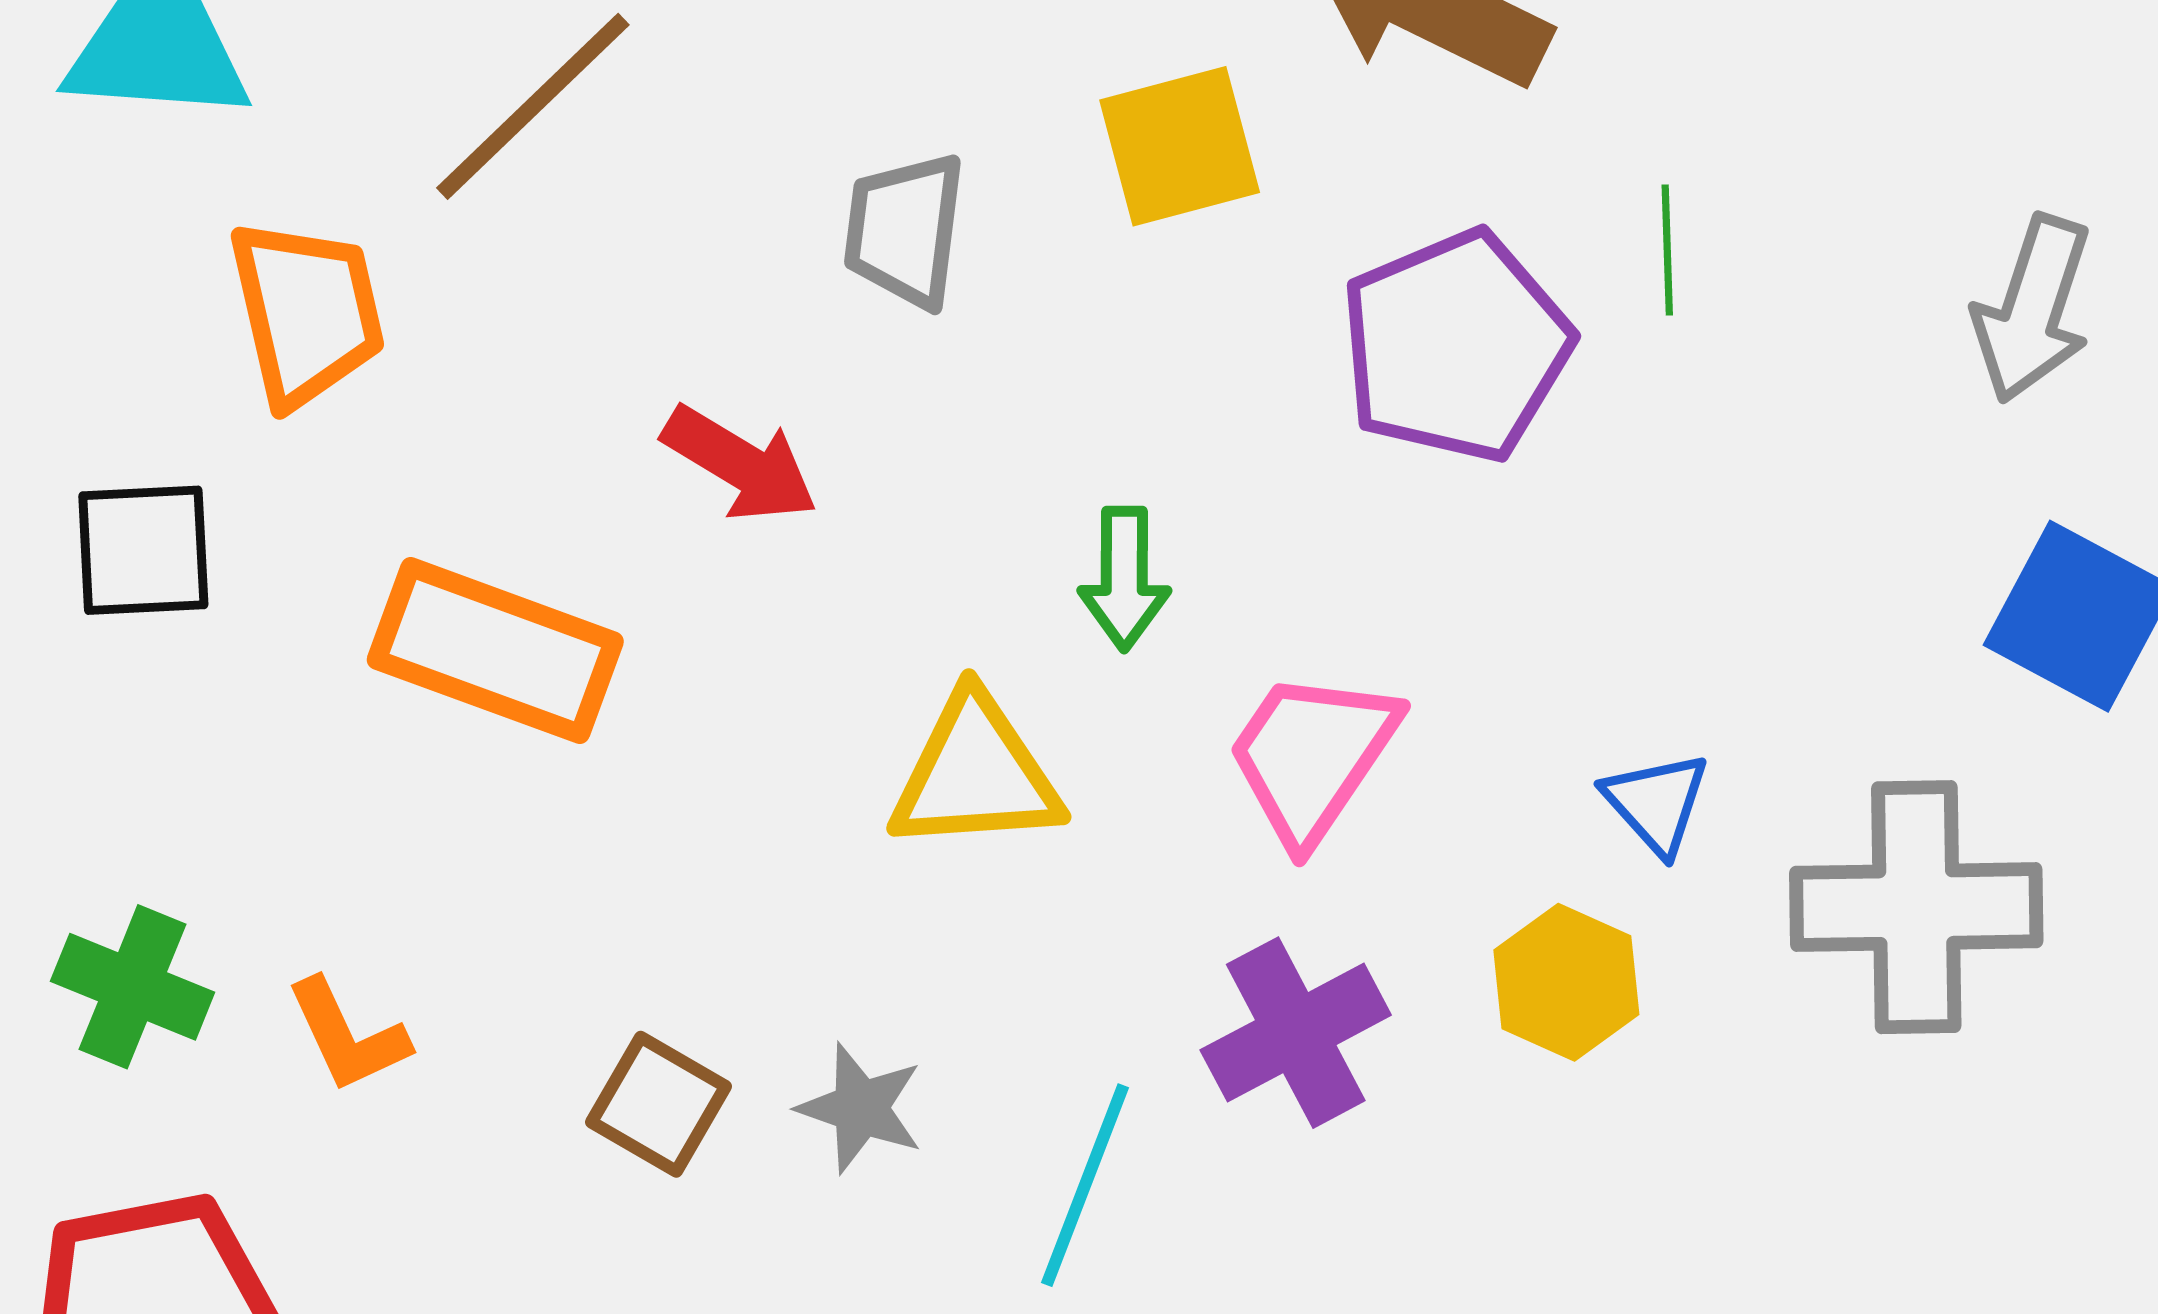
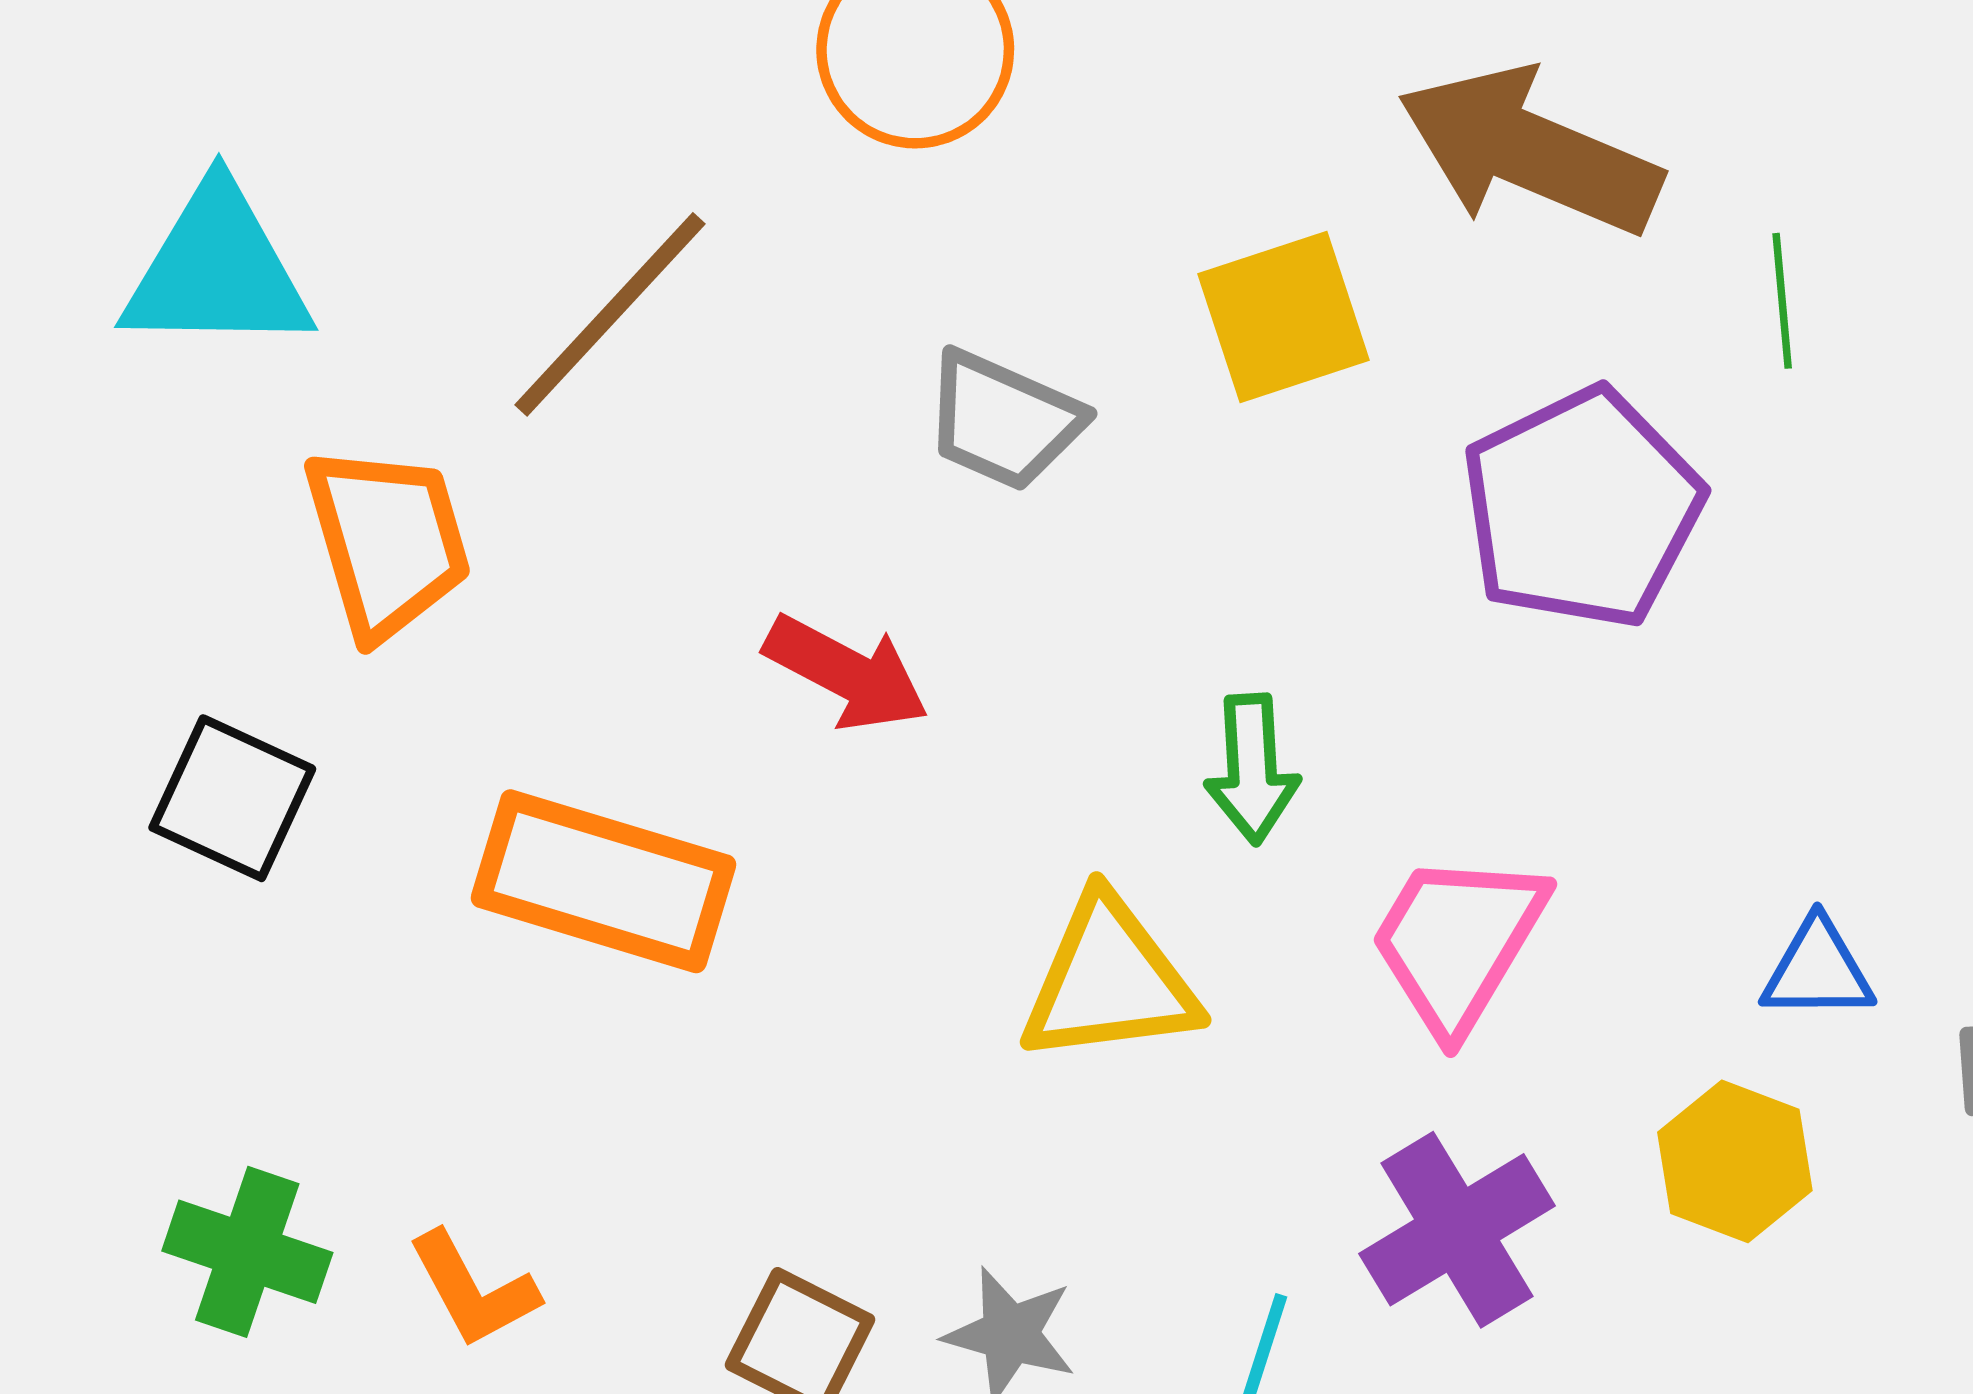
gray trapezoid: (905, 230) -> (1003, 420), turned -70
green line: (1667, 250) -> (1782, 301), moved
black square: (143, 550) -> (232, 798), turned 31
blue triangle: (1656, 803) -> (1818, 970), turned -45

